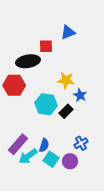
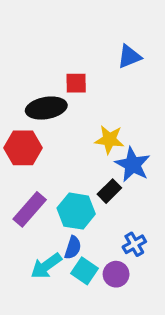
blue triangle: (68, 32) -> (129, 56), moved
blue star: (80, 95) -> (133, 165), size x1.5
cyan hexagon: (46, 104) -> (76, 211), moved
purple rectangle: (18, 144) -> (30, 209), moved

